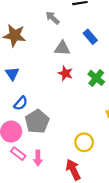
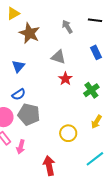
gray triangle: (62, 48) -> (58, 57), moved
gray pentagon: (37, 122) -> (29, 114), turned 30
yellow circle: (84, 142) -> (68, 133), moved

